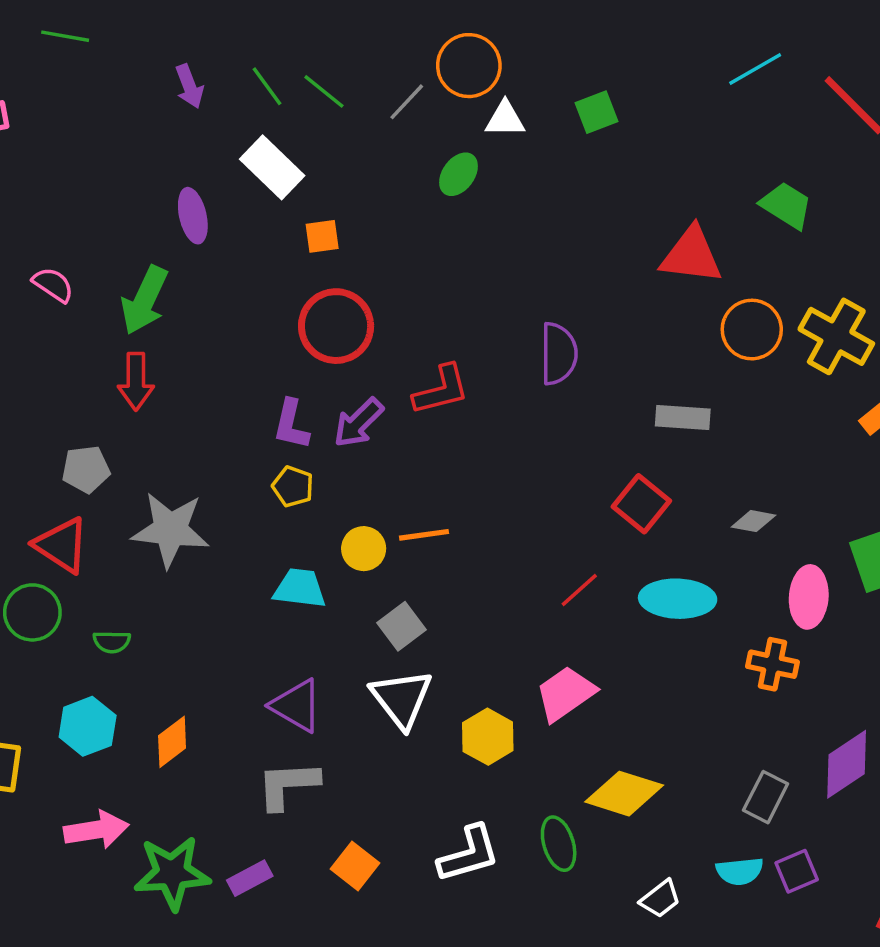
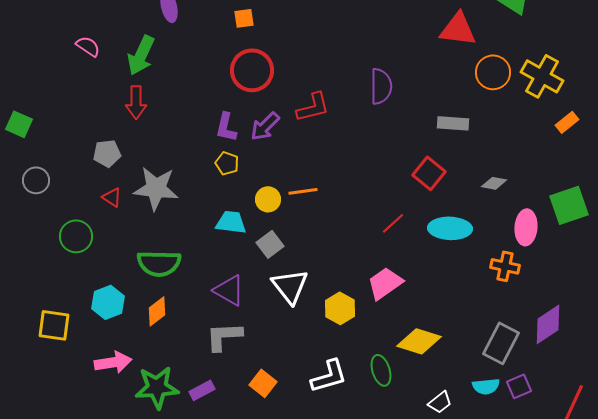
red triangle: (62, 545) -> (112, 197), moved, size x0.6
gray square: (402, 626) -> (270, 244), moved
green semicircle: (112, 642) -> (159, 263), moved, size x2.0
gray rectangle: (766, 797) -> (501, 343), size x1.4

